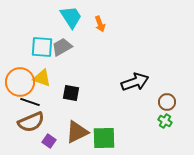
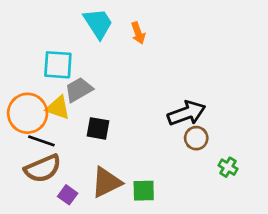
gray trapezoid: (62, 47) -> (79, 90), moved
brown circle: (167, 102) -> (196, 138), moved
green square: (104, 138) -> (144, 191), size x0.7

